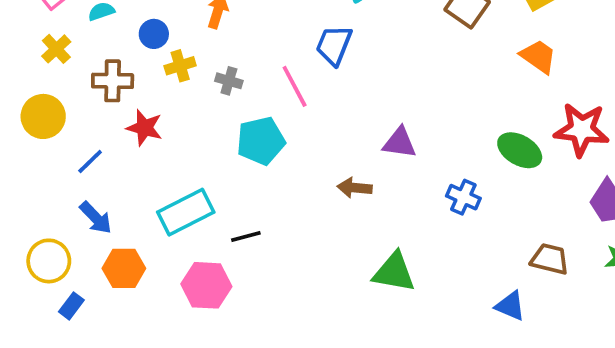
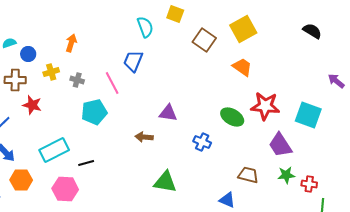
blue circle: (154, 34) -> (28, 54), moved

